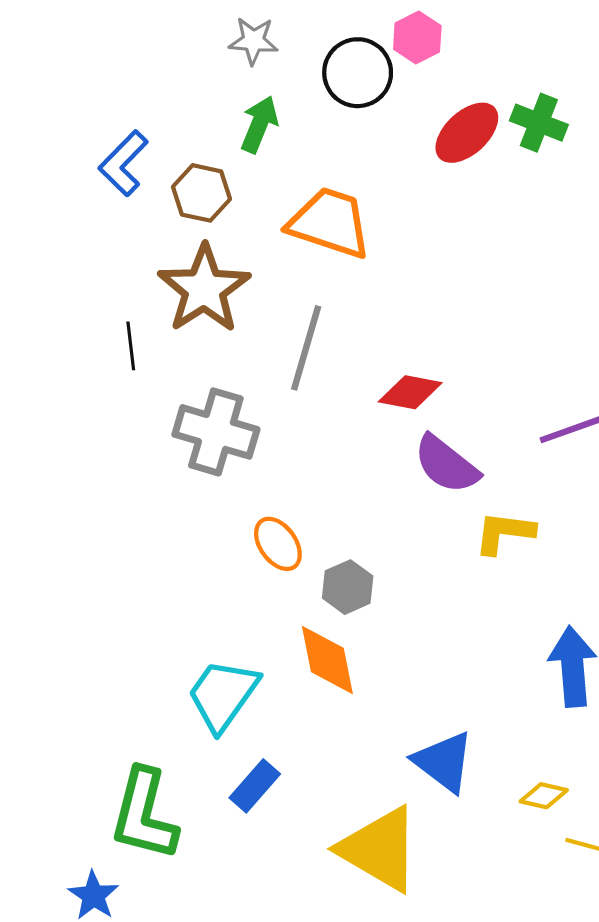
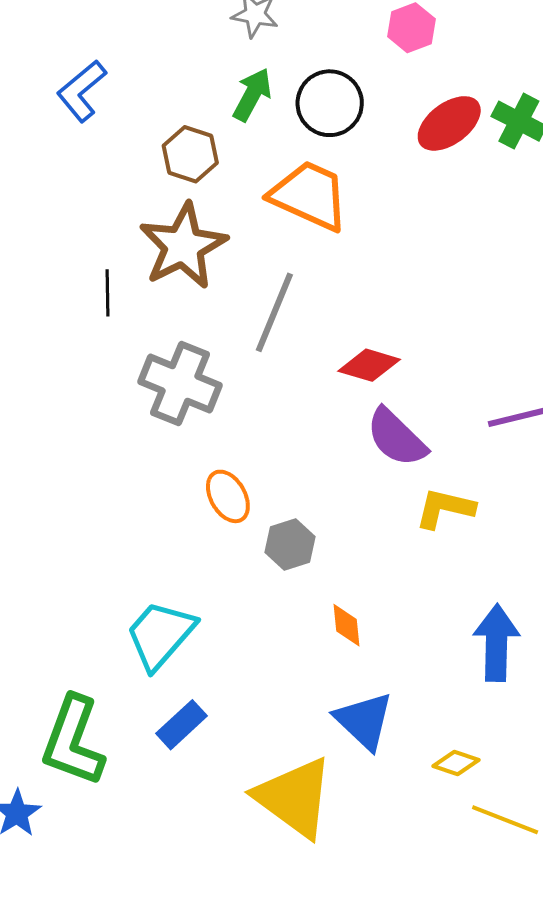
black circle: (358, 73) -> (330, 103), moved
blue L-shape: (123, 163) -> (82, 91), moved
orange diamond: (327, 660) -> (346, 625), moved, size x0.6

